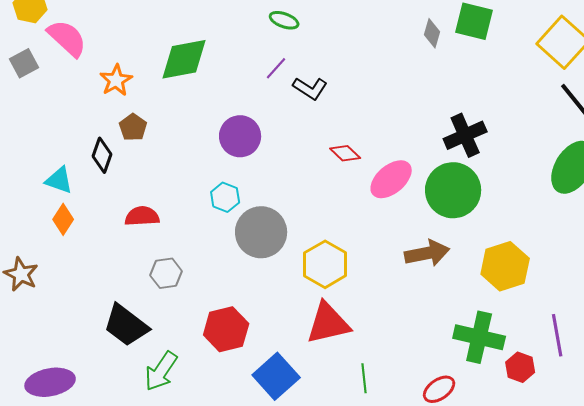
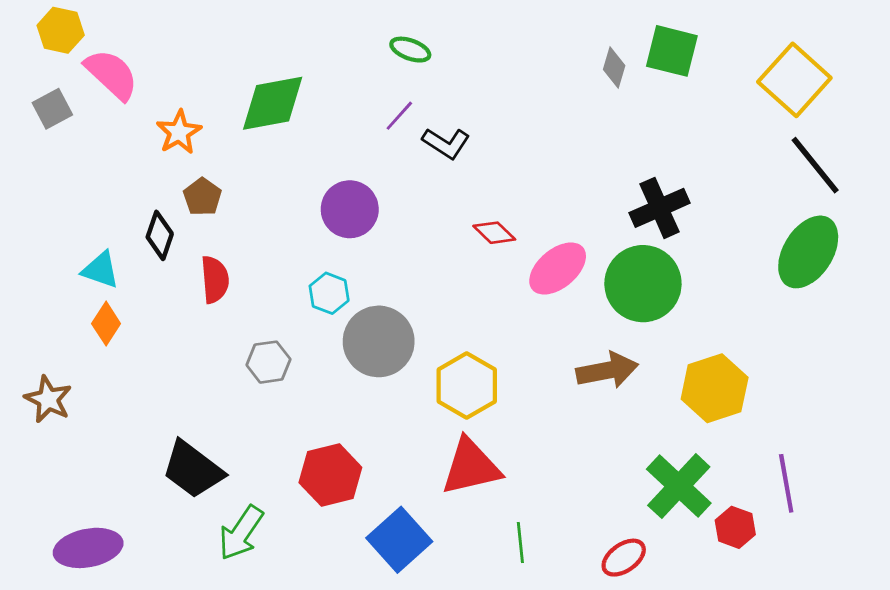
red semicircle: (142, 216) -> (215, 279), moved, turned 88
gray hexagon: (166, 273) -> (268, 362), moved
green cross: (479, 337) -> (679, 486), turned 30

